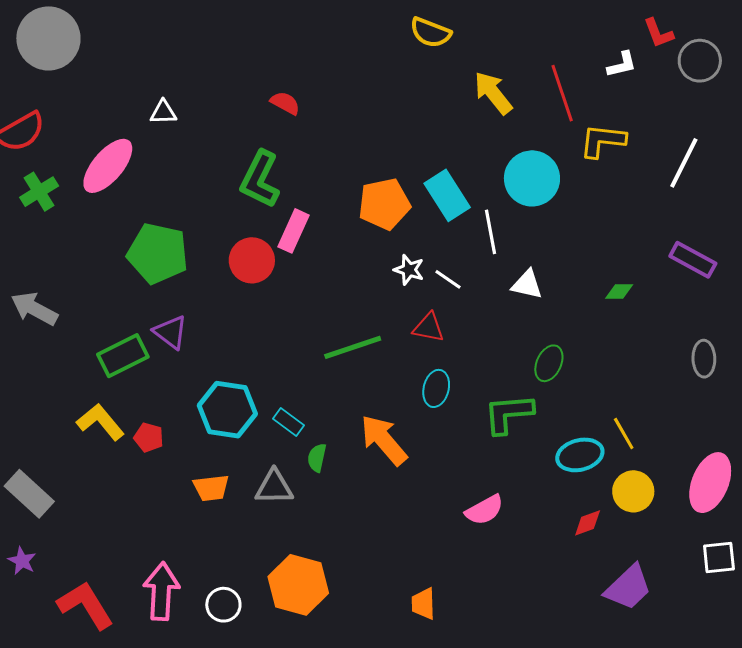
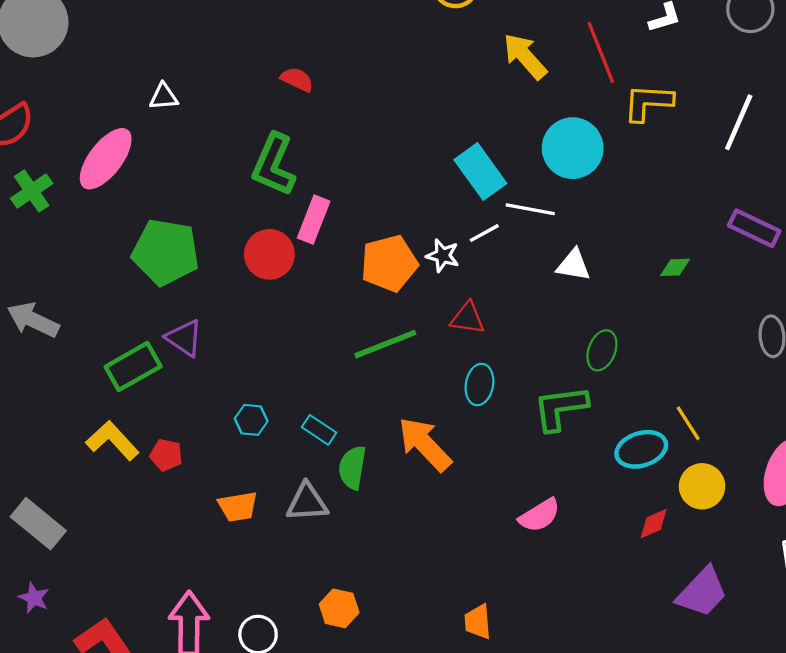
orange pentagon: (384, 204) -> (389, 263), moved
white line: (491, 232) -> (530, 209), turned -66
white line: (448, 279) -> (484, 233), moved, turned -60
cyan hexagon: (227, 410) -> (251, 420), size x0.5
green semicircle: (317, 458) -> (352, 467), size x1.4
orange hexagon: (298, 585) -> (339, 608), size x0.6

